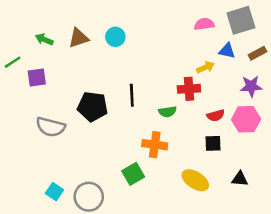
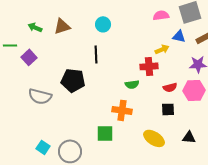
cyan circle: (115, 37) -> (103, 24), moved
green line: (13, 62) -> (10, 45), turned 32
purple square: (37, 77) -> (29, 57), turned -35
black line: (132, 95) -> (96, 54), moved
green square: (133, 174) -> (105, 133), turned 30

